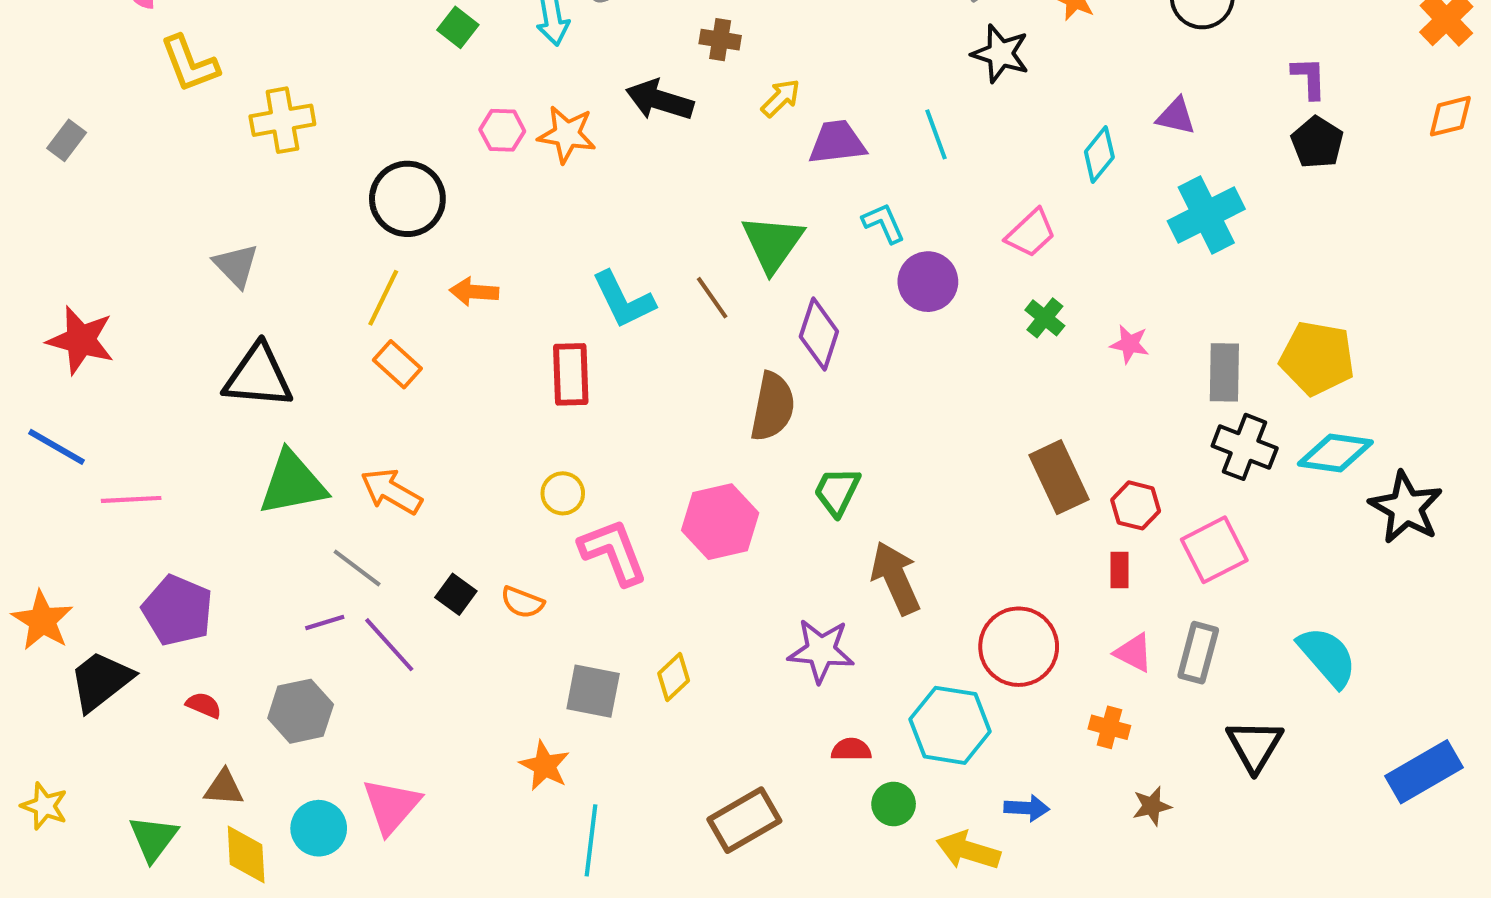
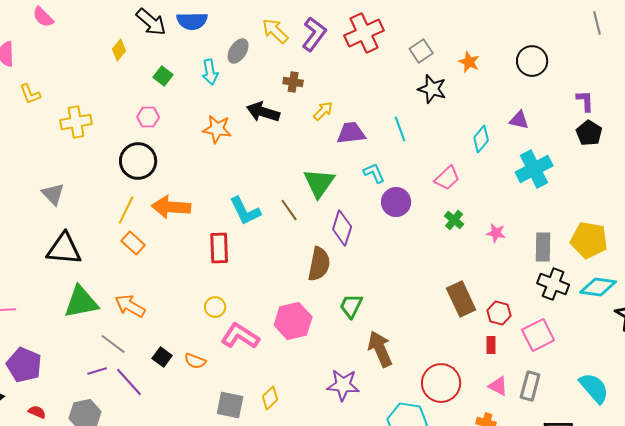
yellow L-shape: (190, 64) -> (30, 94), size x0.7
pink hexagon: (502, 130) -> (148, 117), moved
orange arrow: (474, 292) -> (171, 207), size x1.6
pink L-shape: (613, 552) -> (240, 336), turned -36

